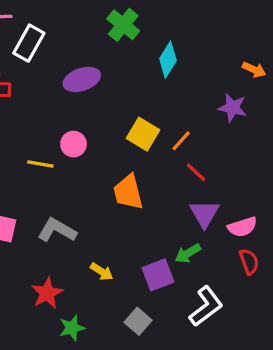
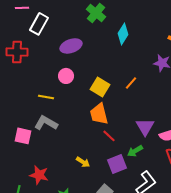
yellow square: (143, 134) -> (100, 87), moved
pink circle: (74, 144) -> (66, 76), moved
red line: (196, 172) -> (109, 136), moved
gray L-shape: (57, 230) -> (46, 123), moved
red star: (47, 293) -> (39, 175), moved, turned -30

